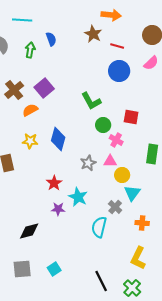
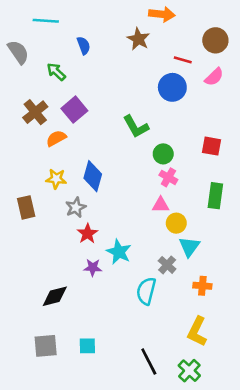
red line: (117, 46) -> (183, 60), moved
green arrow: (30, 50) -> (56, 72), moved, turned -56
red square: (131, 117) -> (212, 146), moved
green circle: (103, 125) -> (163, 154), moved
gray star: (88, 163) -> (76, 207), moved
cyan square: (54, 269) -> (87, 346), turned 32

